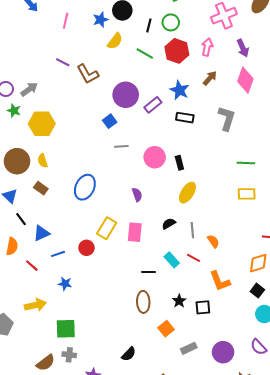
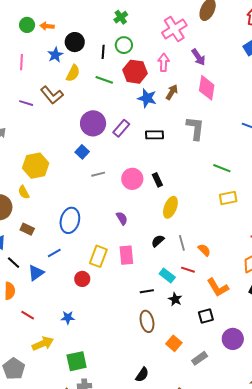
brown L-shape: (88, 74) -> (52, 95), moved
blue star: (180, 90) -> (147, 98), moved
yellow hexagon: (42, 124) -> (36, 166), moved
yellow semicircle: (43, 161) -> (24, 192), moved
green line: (246, 163) -> (222, 168), turned 30
blue line: (58, 254) -> (54, 253), moved
red line: (32, 266) -> (28, 315), moved
black star: (179, 301) -> (175, 299), moved
purple circle: (223, 352) -> (233, 339), moved

